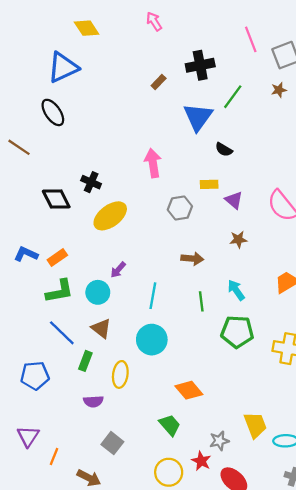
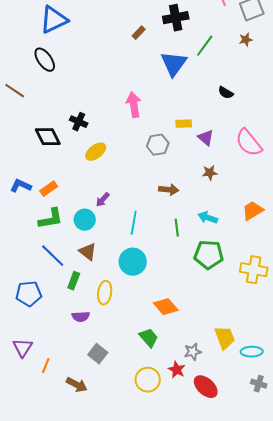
black semicircle: (224, 150) -> (226, 93), moved
yellow ellipse: (110, 216) -> (96, 152), size x0.7
cyan arrow: (236, 290) -> (208, 218), turned -36

